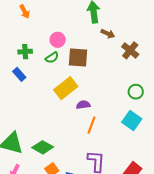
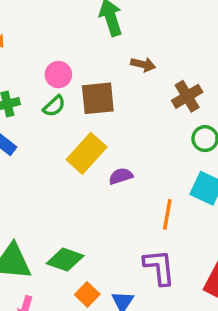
brown arrow: (108, 34) -> (143, 65), moved
brown cross: (130, 50) -> (187, 96), moved, turned 30
orange line: (91, 125) -> (167, 214), moved

